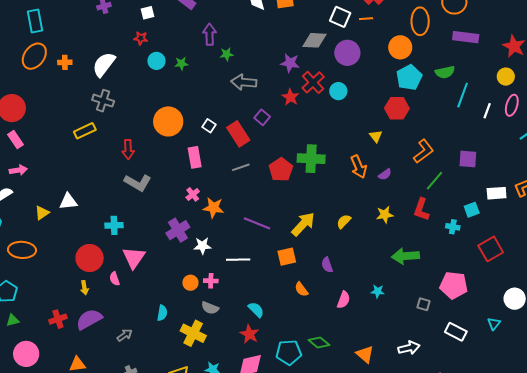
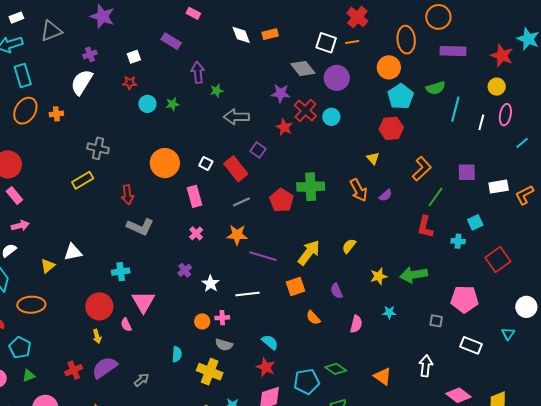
gray diamond: (315, 40) -> (303, 69), turned 55
white semicircle: (104, 64) -> (82, 82), moved
white rectangle: (497, 193) -> (499, 187), moved
orange star: (213, 208) -> (237, 235), moved
yellow star: (385, 215) -> (379, 276), moved
purple cross: (178, 230) -> (185, 270), size x0.6
white star: (202, 246) -> (211, 284), turned -30
white arrow: (409, 348) -> (426, 366), turned -65

